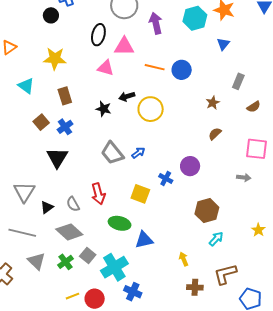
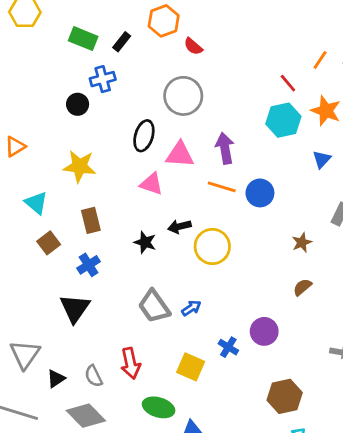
purple arrow: (156, 23) -> (225, 148), moved
brown square: (41, 122) -> (49, 243), moved

